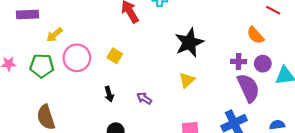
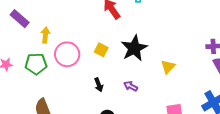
purple rectangle: (28, 14) -> (20, 19), turned 48
yellow arrow: (55, 35) -> (45, 35), turned 140
black star: (189, 43) -> (134, 48), moved

